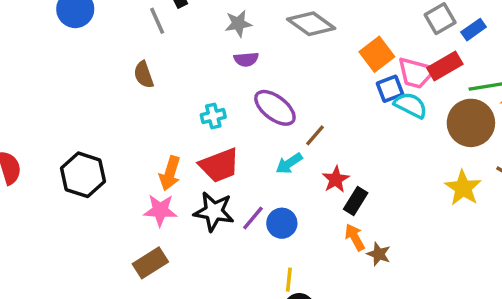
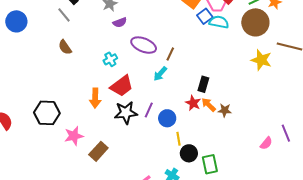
red star: (336, 179) -> (193, 103), moved
pink star: (160, 210) -> (74, 136), moved
blue circle: (282, 223) -> (167, 118), moved

